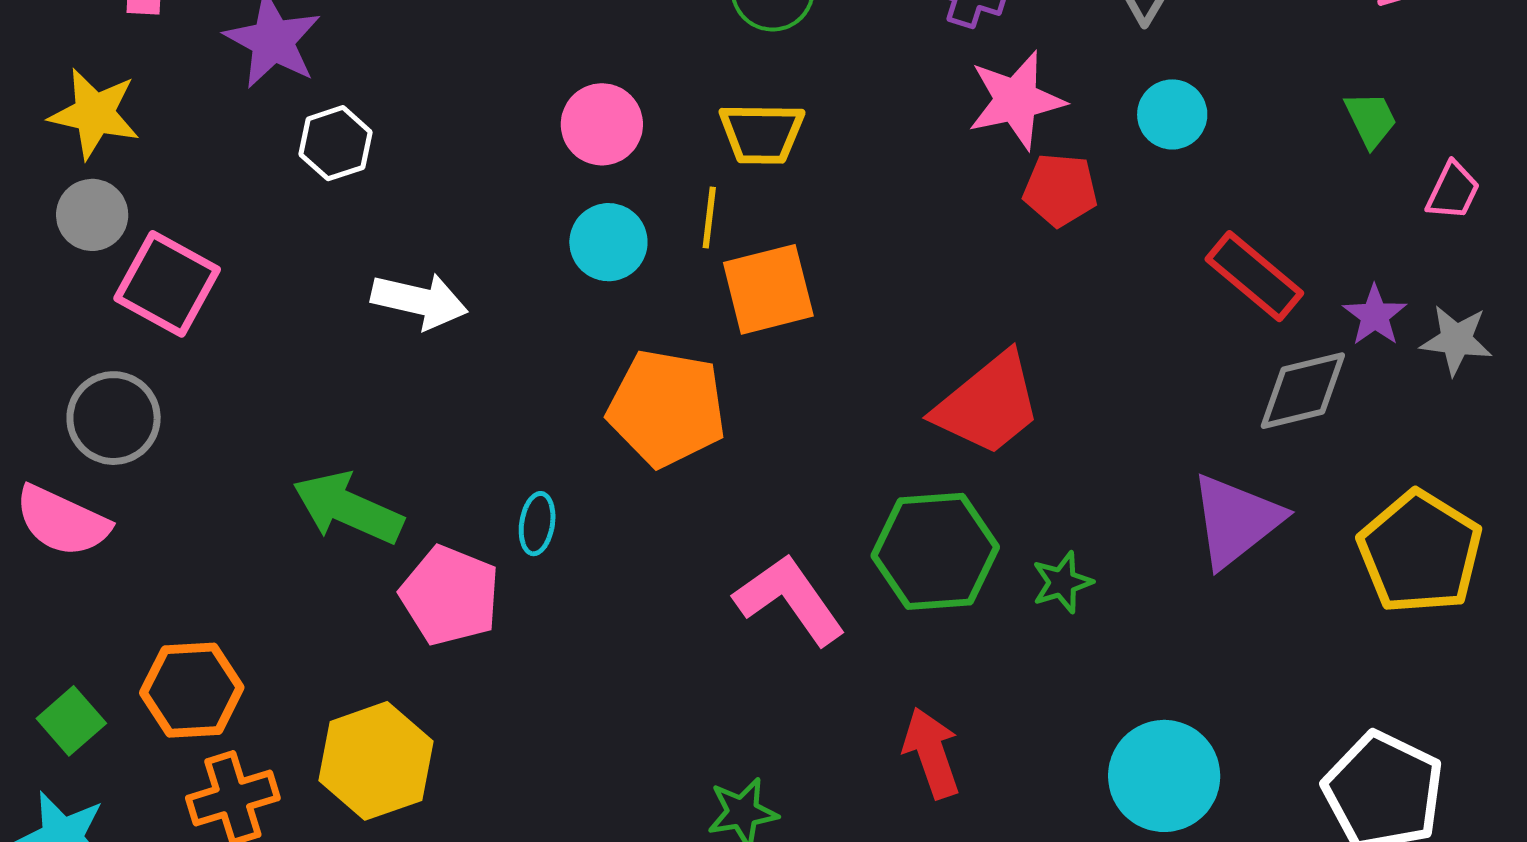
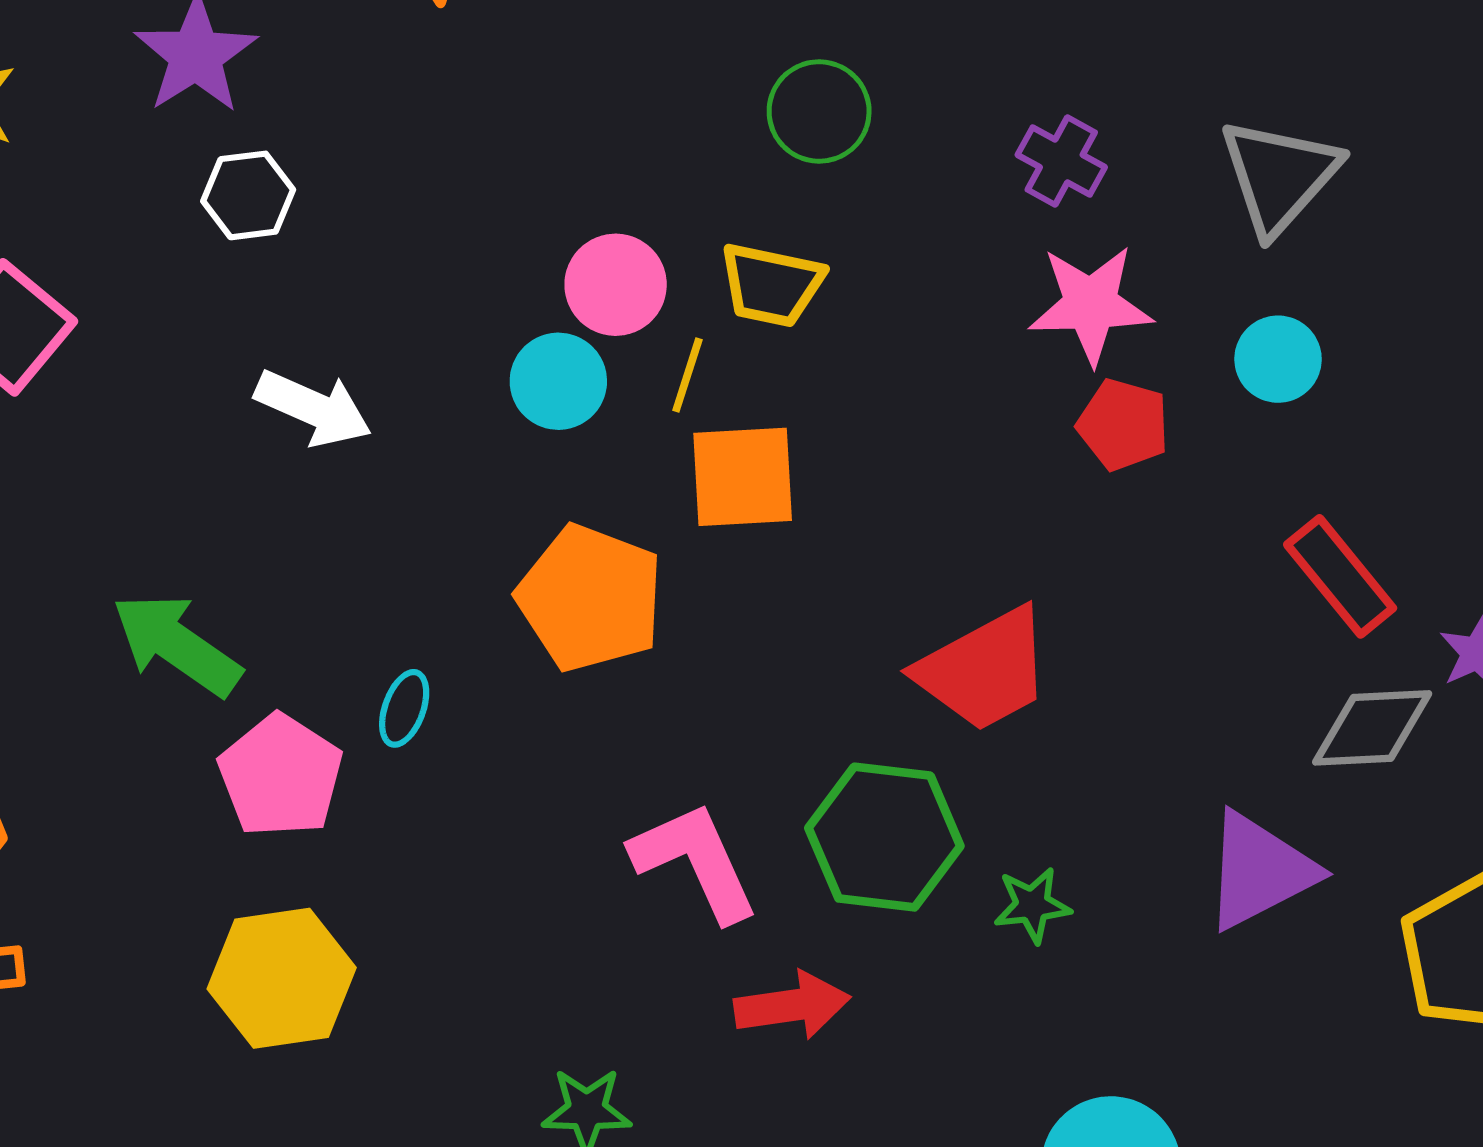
pink circle: (602, 124) -> (616, 285), moved
red arrow: (931, 753) -> (792, 1005), moved, turned 90
yellow hexagon: (376, 761) -> (282, 978), moved

